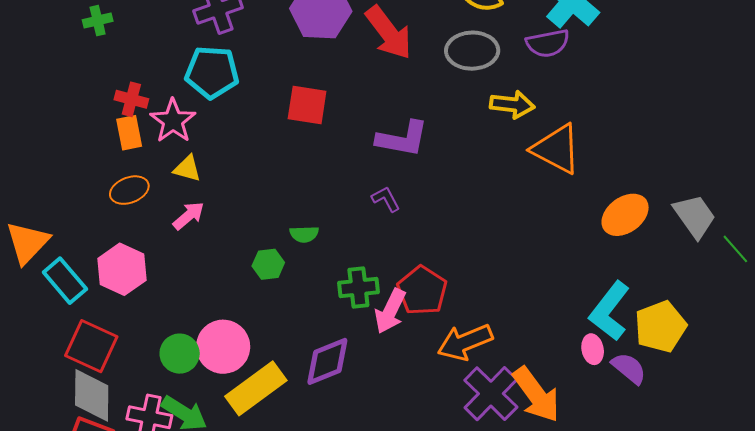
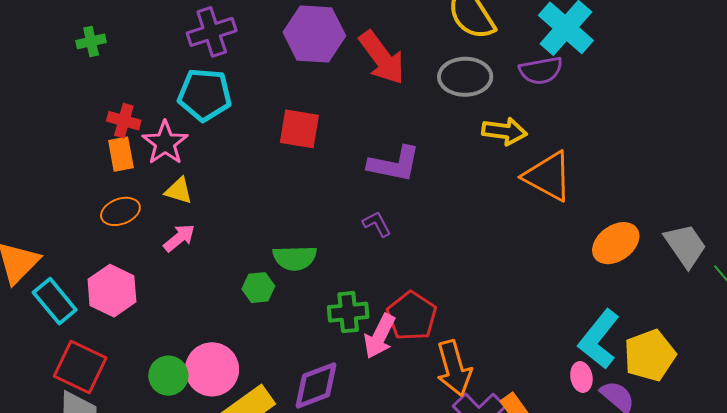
green semicircle: (304, 234) -> (295, 258), size x1.5
orange arrow: (465, 342) -> (454, 368), turned -84

